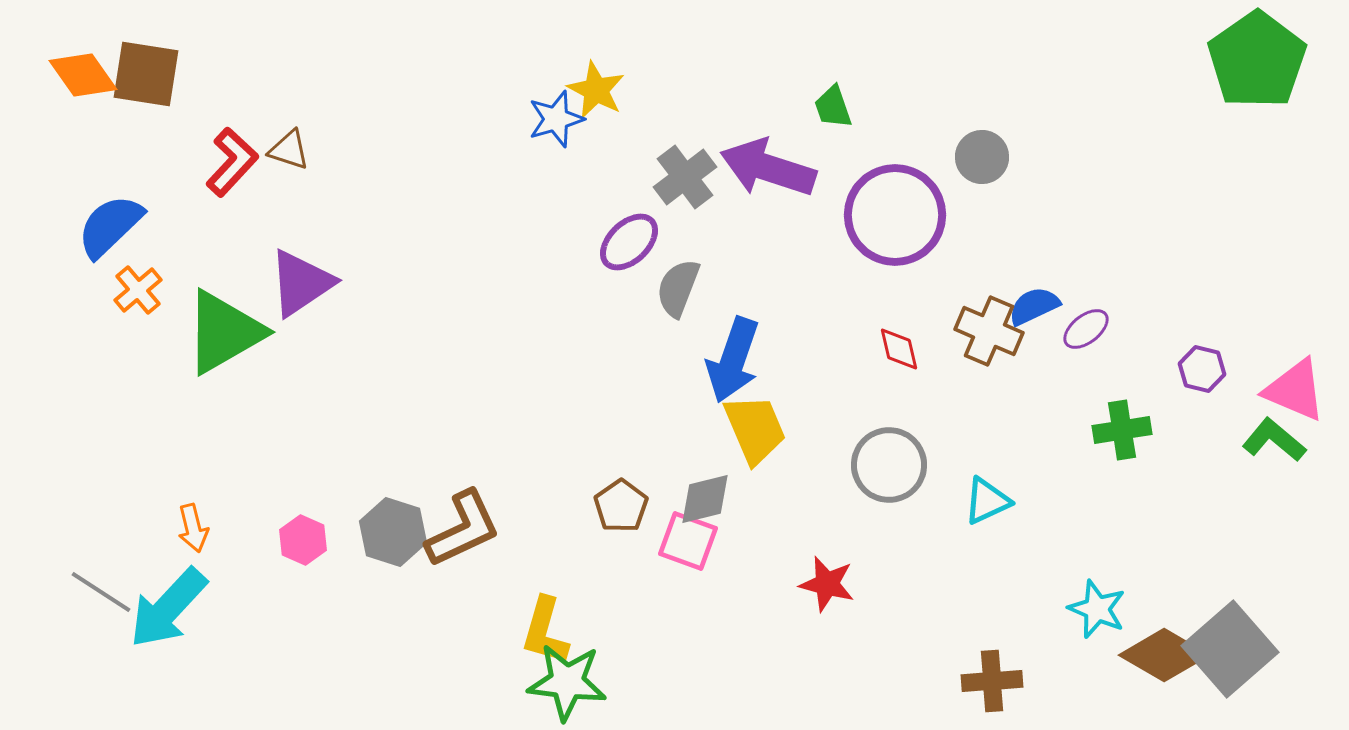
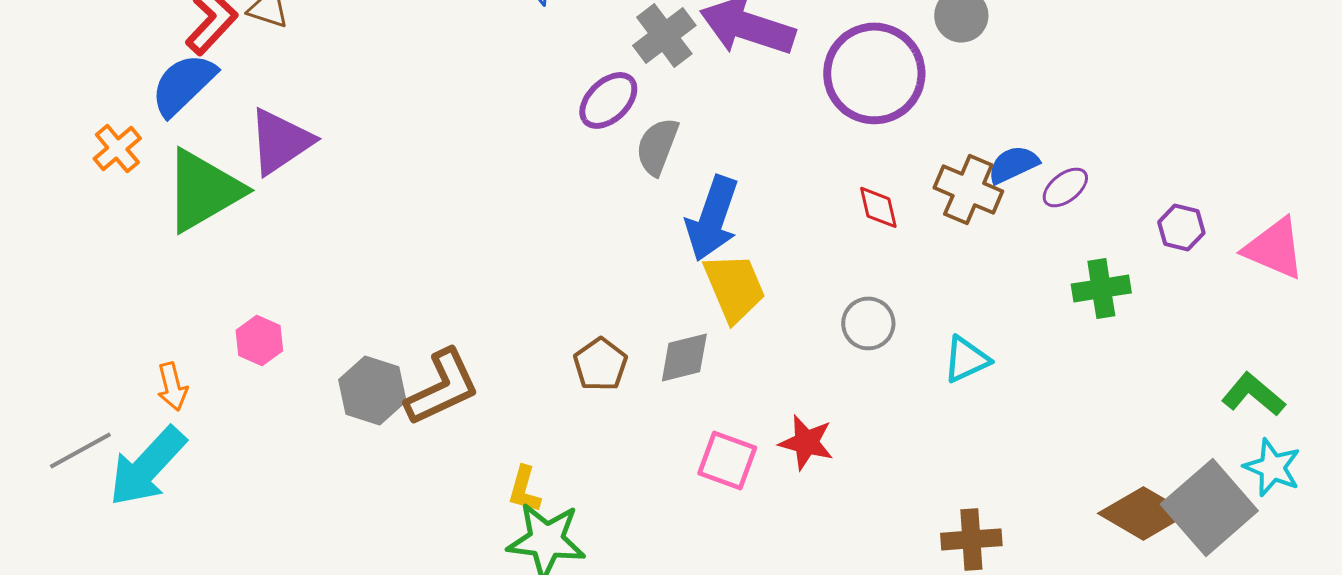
blue semicircle: (110, 226) -> (183, 84), moved
green L-shape: (1274, 440) -> (1253, 394), moved
gray circle: (889, 465) -> (868, 323), size x0.7
pink hexagon: (303, 540) -> (259, 340), moved
pink square: (688, 541) -> (727, 460), moved
gray line: (101, 592) -> (80, 450), turned -62
cyan star: (1097, 609) -> (1272, 467), moved
yellow L-shape: (545, 631) -> (524, 489), size x0.7

